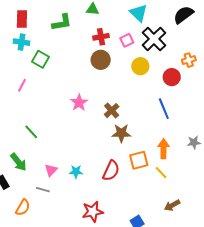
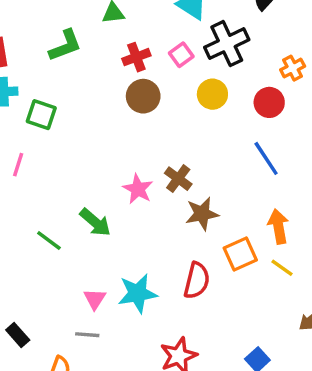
black cross: (154, 39) -> (227, 44), turned 30
pink star: (79, 103) -> (138, 189), moved
green arrow: (18, 162) -> (95, 222), moved
cyan star: (76, 172) -> (137, 293), size x1.6

